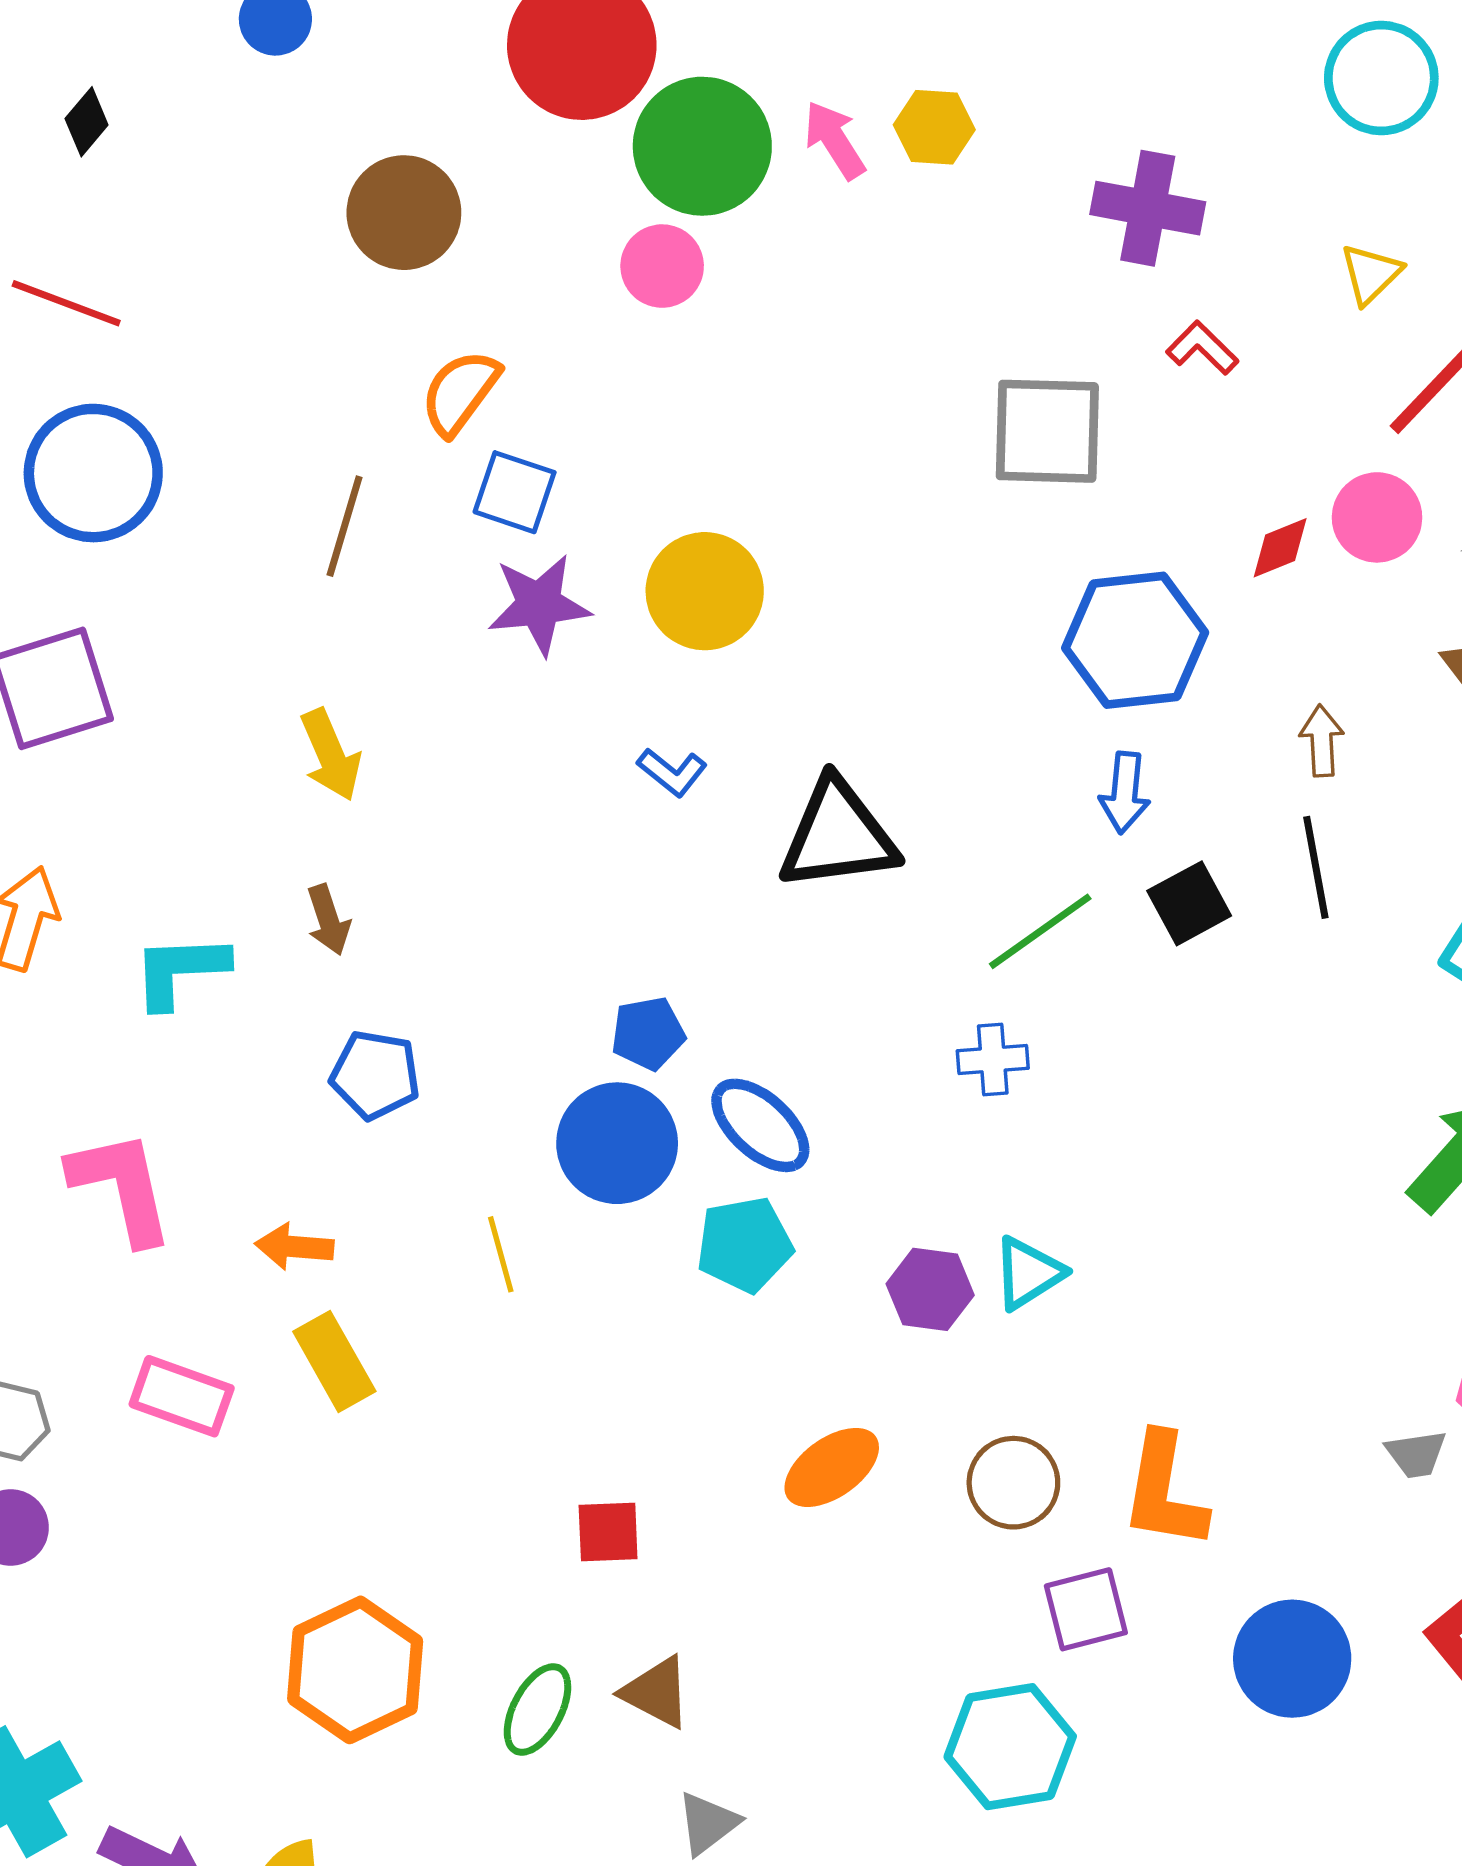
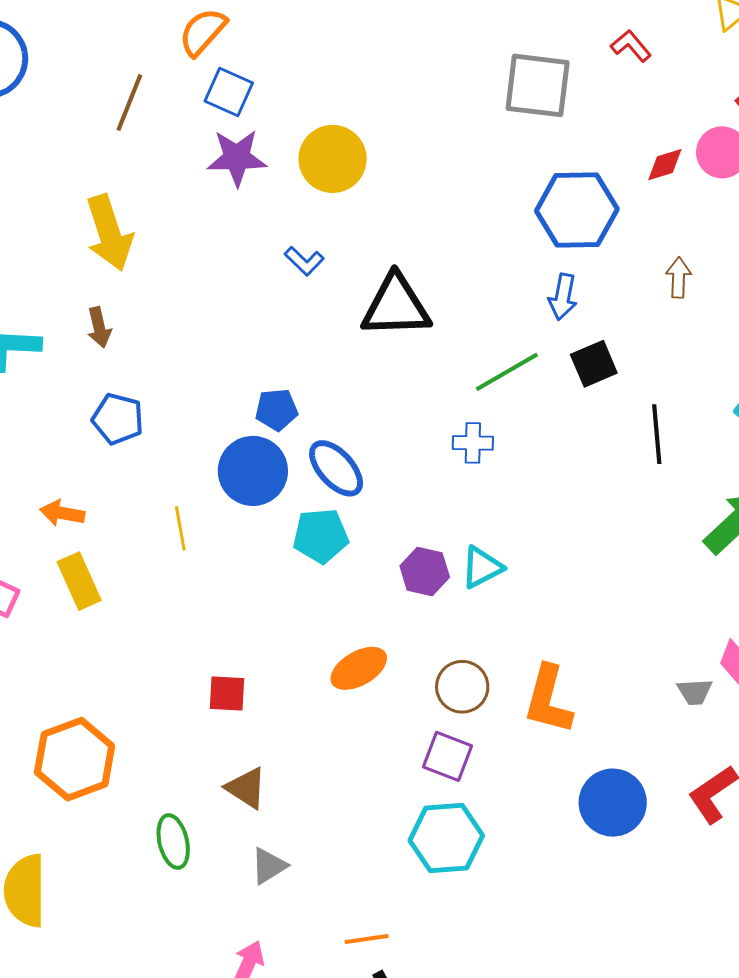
yellow arrow: (331, 755) -> (109, 233), size x1.4
black line: (1316, 867) -> (657, 434), moved
purple square: (1086, 1609) -> (447, 756), moved, turned 30
green ellipse: (537, 1710) -> (173, 841), moved, turned -46

